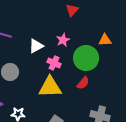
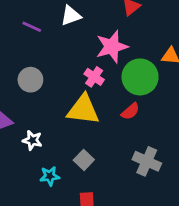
pink star: (63, 40) -> (112, 47), size x1.6
white triangle: (36, 46) -> (71, 16), moved

